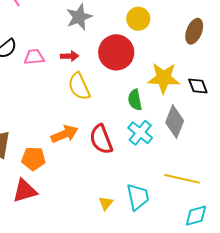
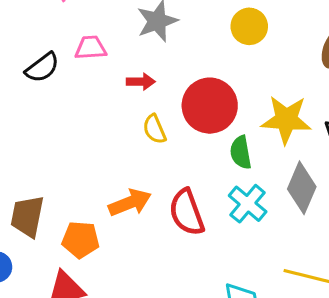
red circle: (116, 52) -> (210, 106), moved
pink trapezoid: (34, 57) -> (91, 48), moved
yellow semicircle: (79, 86) -> (154, 129), size x0.7

